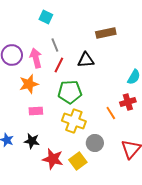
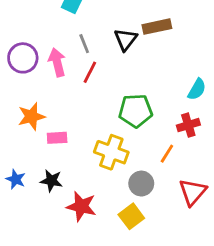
black triangle: (86, 60) -> (126, 39), moved, turned -48
orange star: (29, 84) -> (31, 116), moved
green pentagon: (70, 92) -> (136, 111), moved
orange line: (111, 113) -> (167, 154), moved, turned 64
yellow square: (78, 161) -> (131, 216), moved

